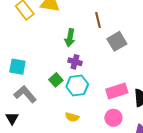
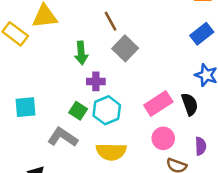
gray square: (117, 41) -> (125, 48), moved
gray L-shape: (25, 94) -> (63, 137), moved
yellow semicircle: (72, 117) -> (111, 152), size x1.6

